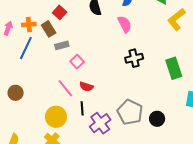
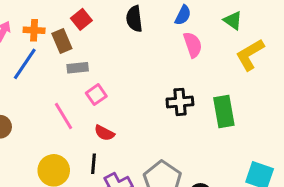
pink semicircle: (125, 24) -> (193, 45), moved
green rectangle: (174, 68) -> (224, 112), moved
pink line: (65, 88) -> (63, 116), moved

